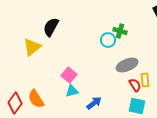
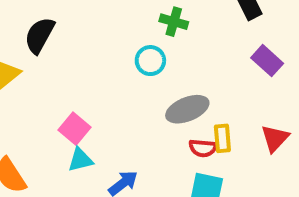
green cross: (120, 31) -> (174, 22), moved
red semicircle: (135, 85) -> (203, 148), turned 128

